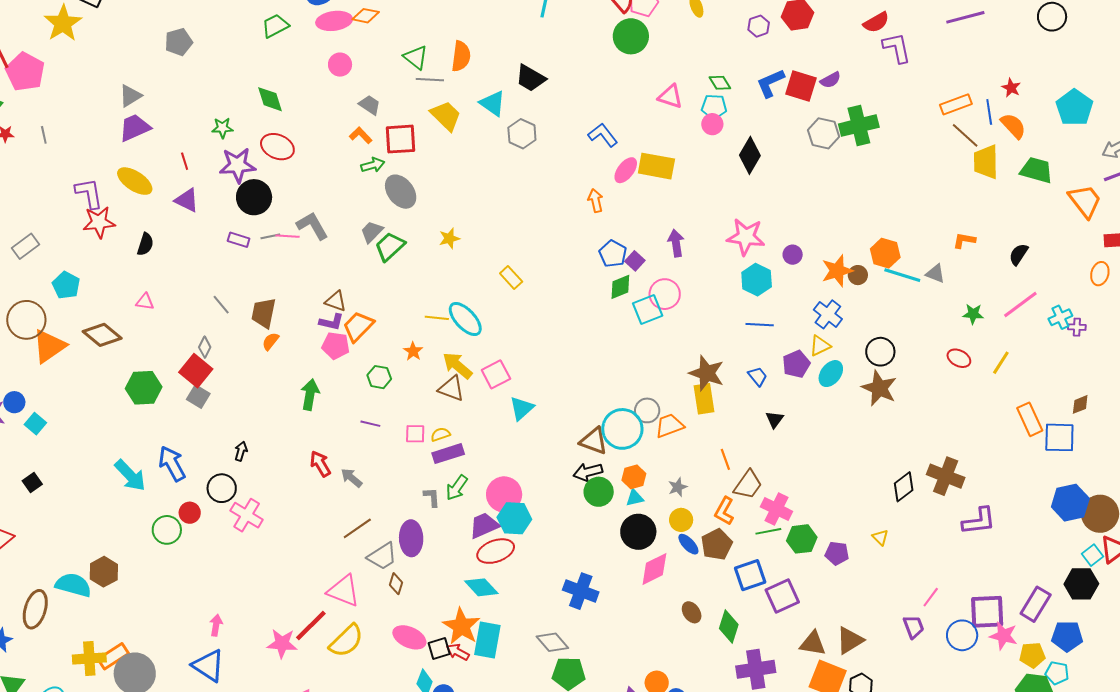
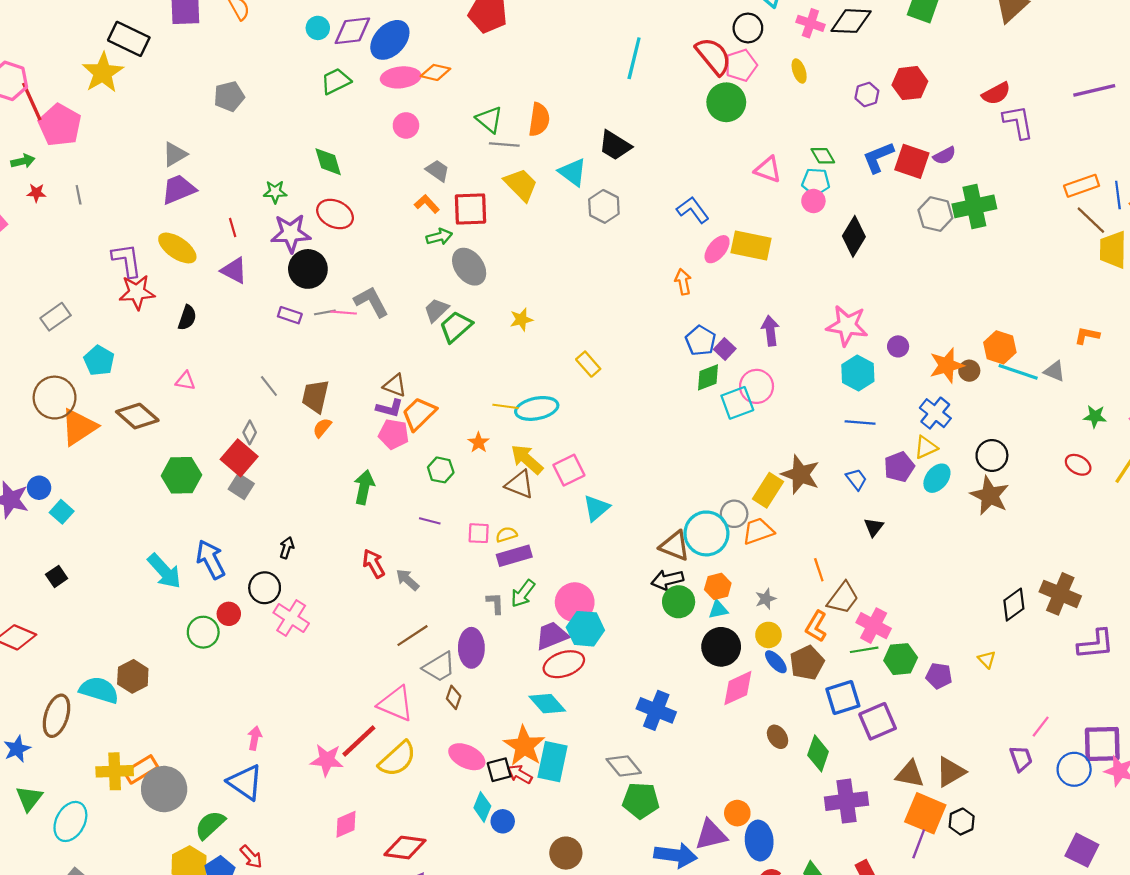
cyan ellipse: (465, 319) -> (537, 408), turned -60
yellow rectangle: (704, 399) -> (768, 490), moved, turned 40

